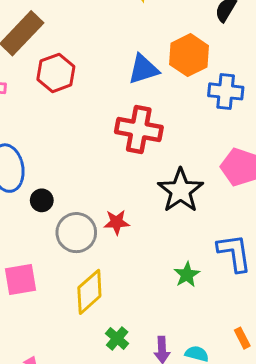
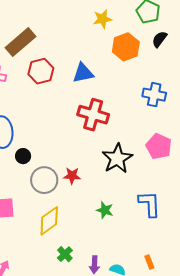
orange hexagon: (189, 55) -> (126, 47), moved
blue triangle: (143, 69) -> (83, 73), moved
green star: (187, 275) -> (105, 210), moved, turned -30

